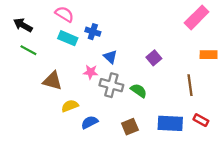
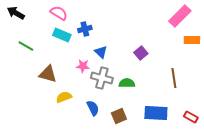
black arrow: (23, 25) -> (16, 13), moved
blue cross: (93, 32) -> (85, 29), turned -32
orange rectangle: (209, 55) -> (192, 40), moved
green semicircle: (139, 91) -> (127, 83), turned -35
red rectangle: (201, 120) -> (191, 117), moved
blue semicircle: (90, 122) -> (93, 108), moved, turned 91

